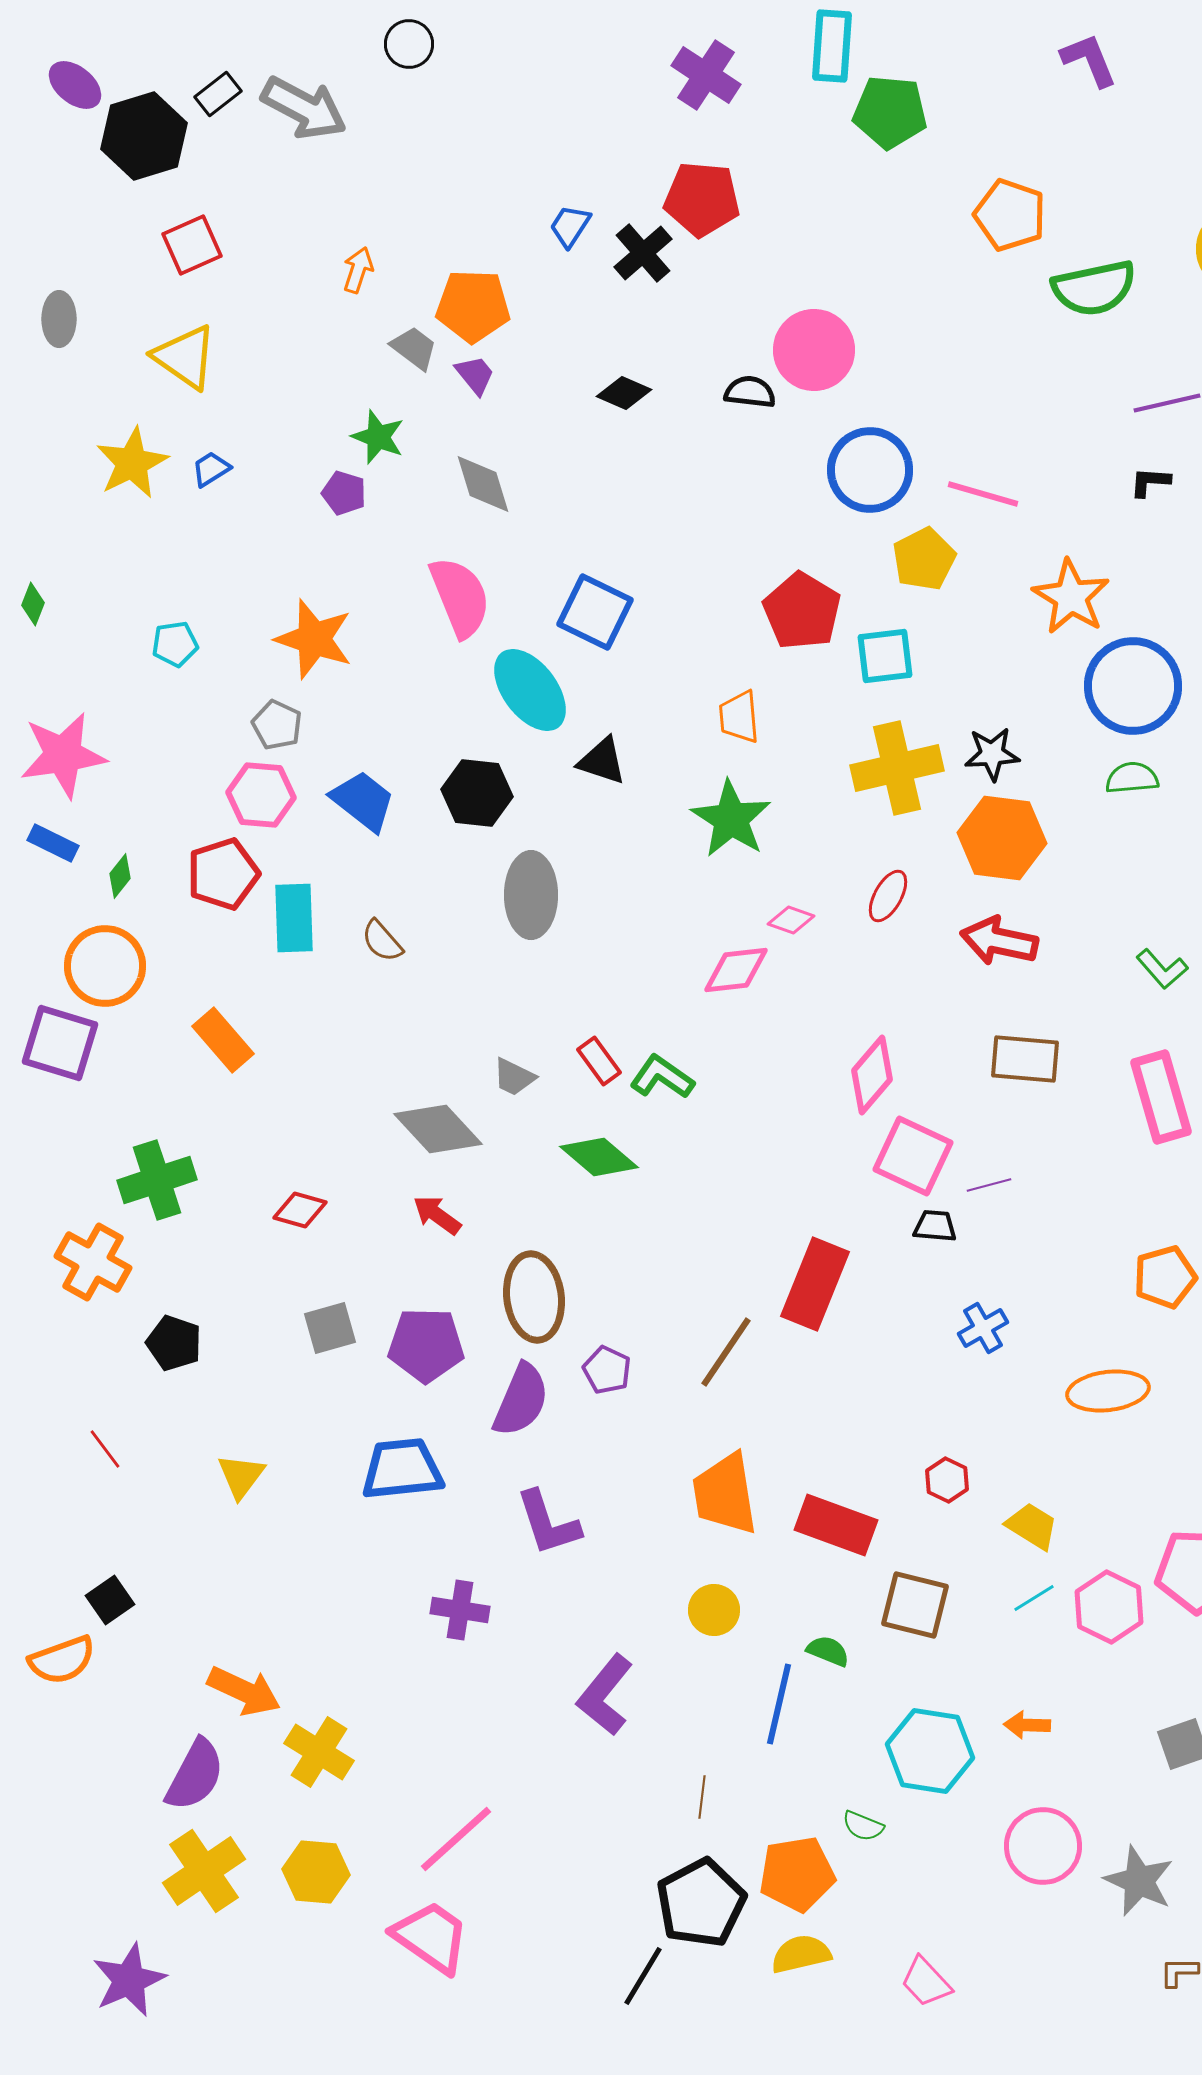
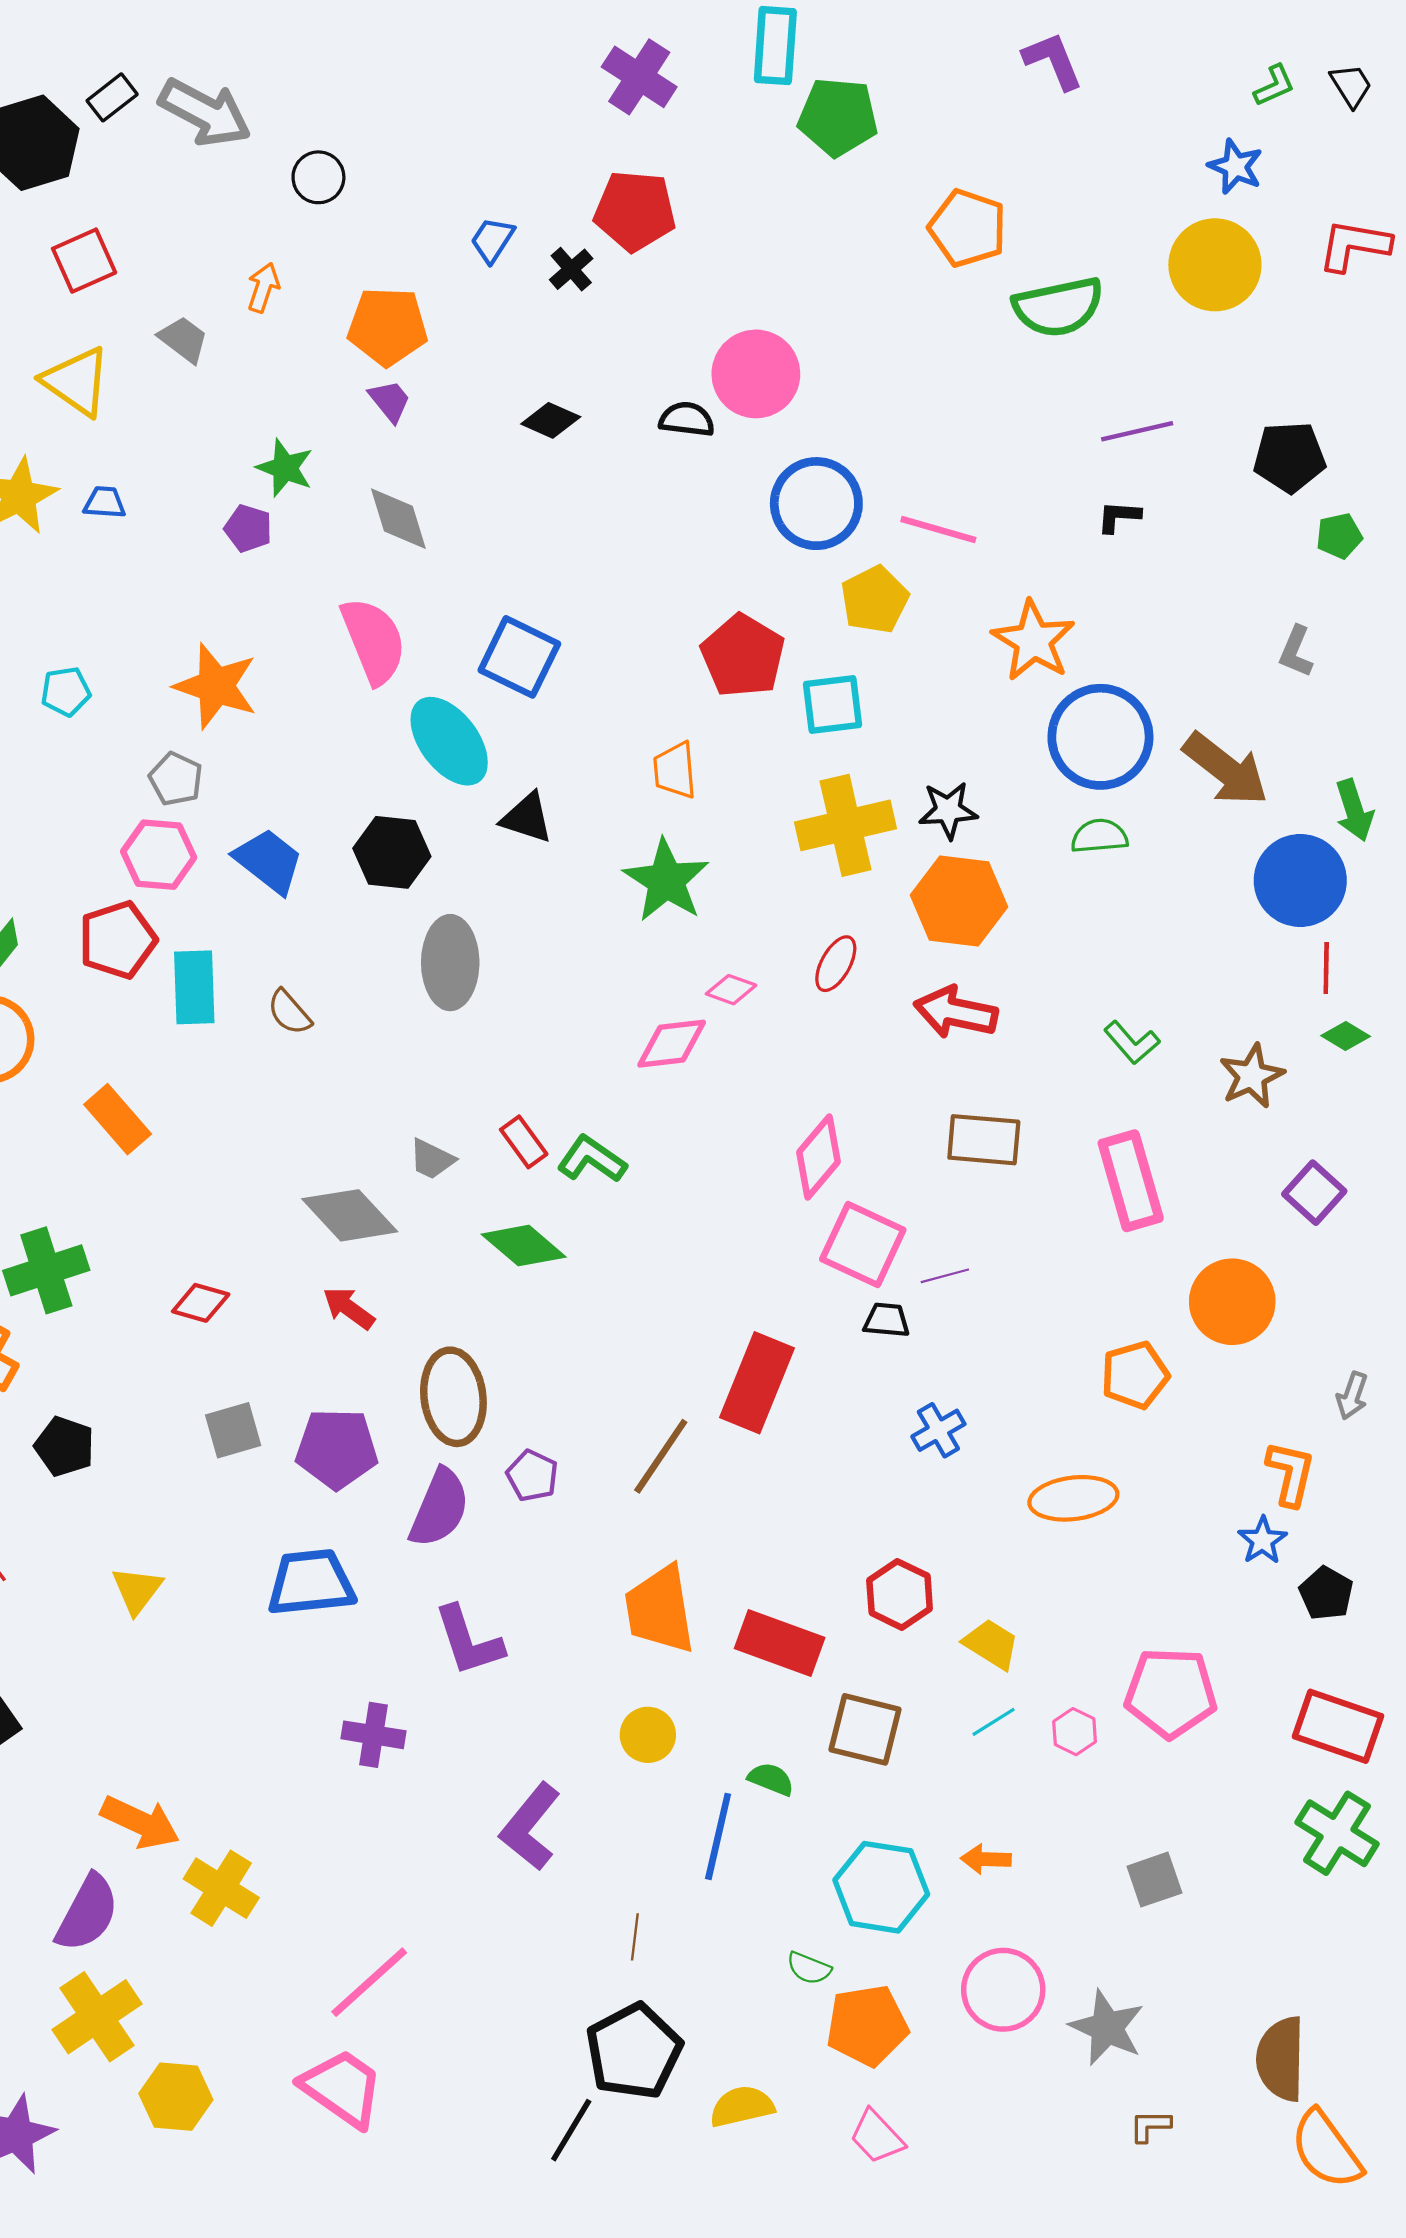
black circle: (409, 44) -> (318, 177), moved
black cross: (643, 253) -> (571, 269), size x0.7
gray trapezoid: (414, 348) -> (183, 339), moved
blue trapezoid: (211, 469) -> (105, 502), turned 36
red hexagon: (947, 1480) -> (900, 1594), size x1.4
pink hexagon: (1109, 1607) -> (1075, 1732), size x0.6
yellow hexagon: (316, 1872) -> (176, 2097), moved
orange pentagon: (797, 1874) -> (867, 2025), moved

